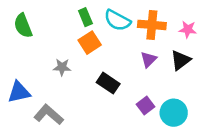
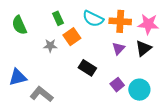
green rectangle: (85, 17) -> (58, 18), moved
pink star: (188, 30) -> (148, 24), size x1.5
gray star: (62, 67) -> (50, 46), moved

